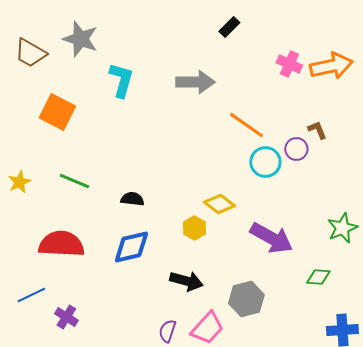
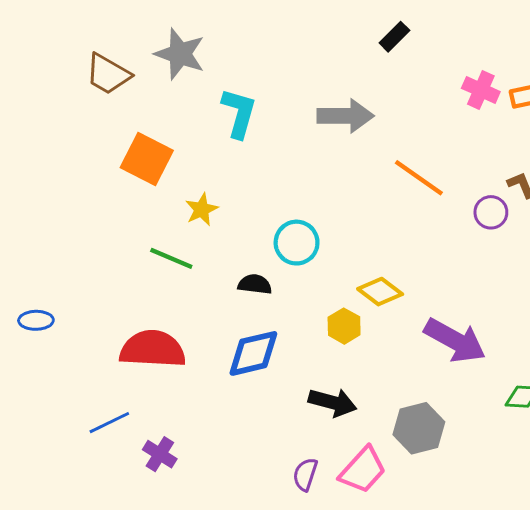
cyan circle: (265, 162) -> (297, 243), moved
yellow star: (19, 182) -> (202, 209), moved

